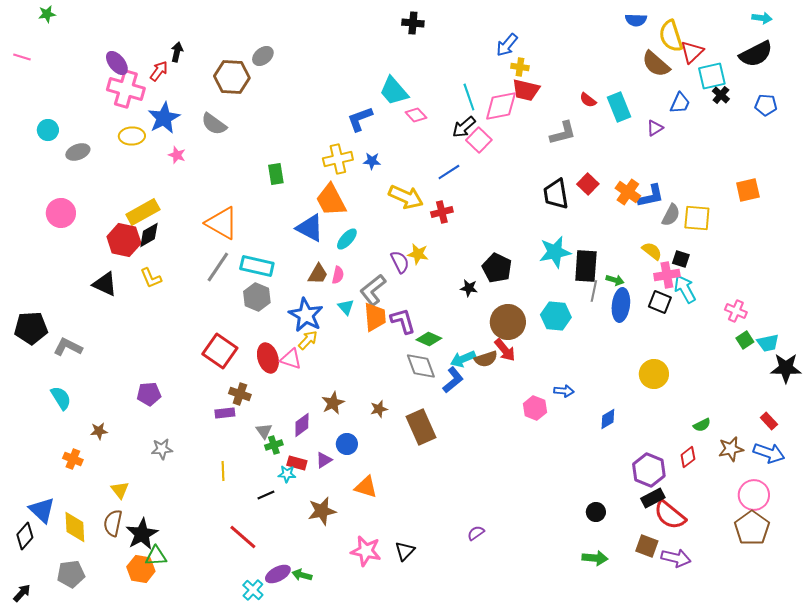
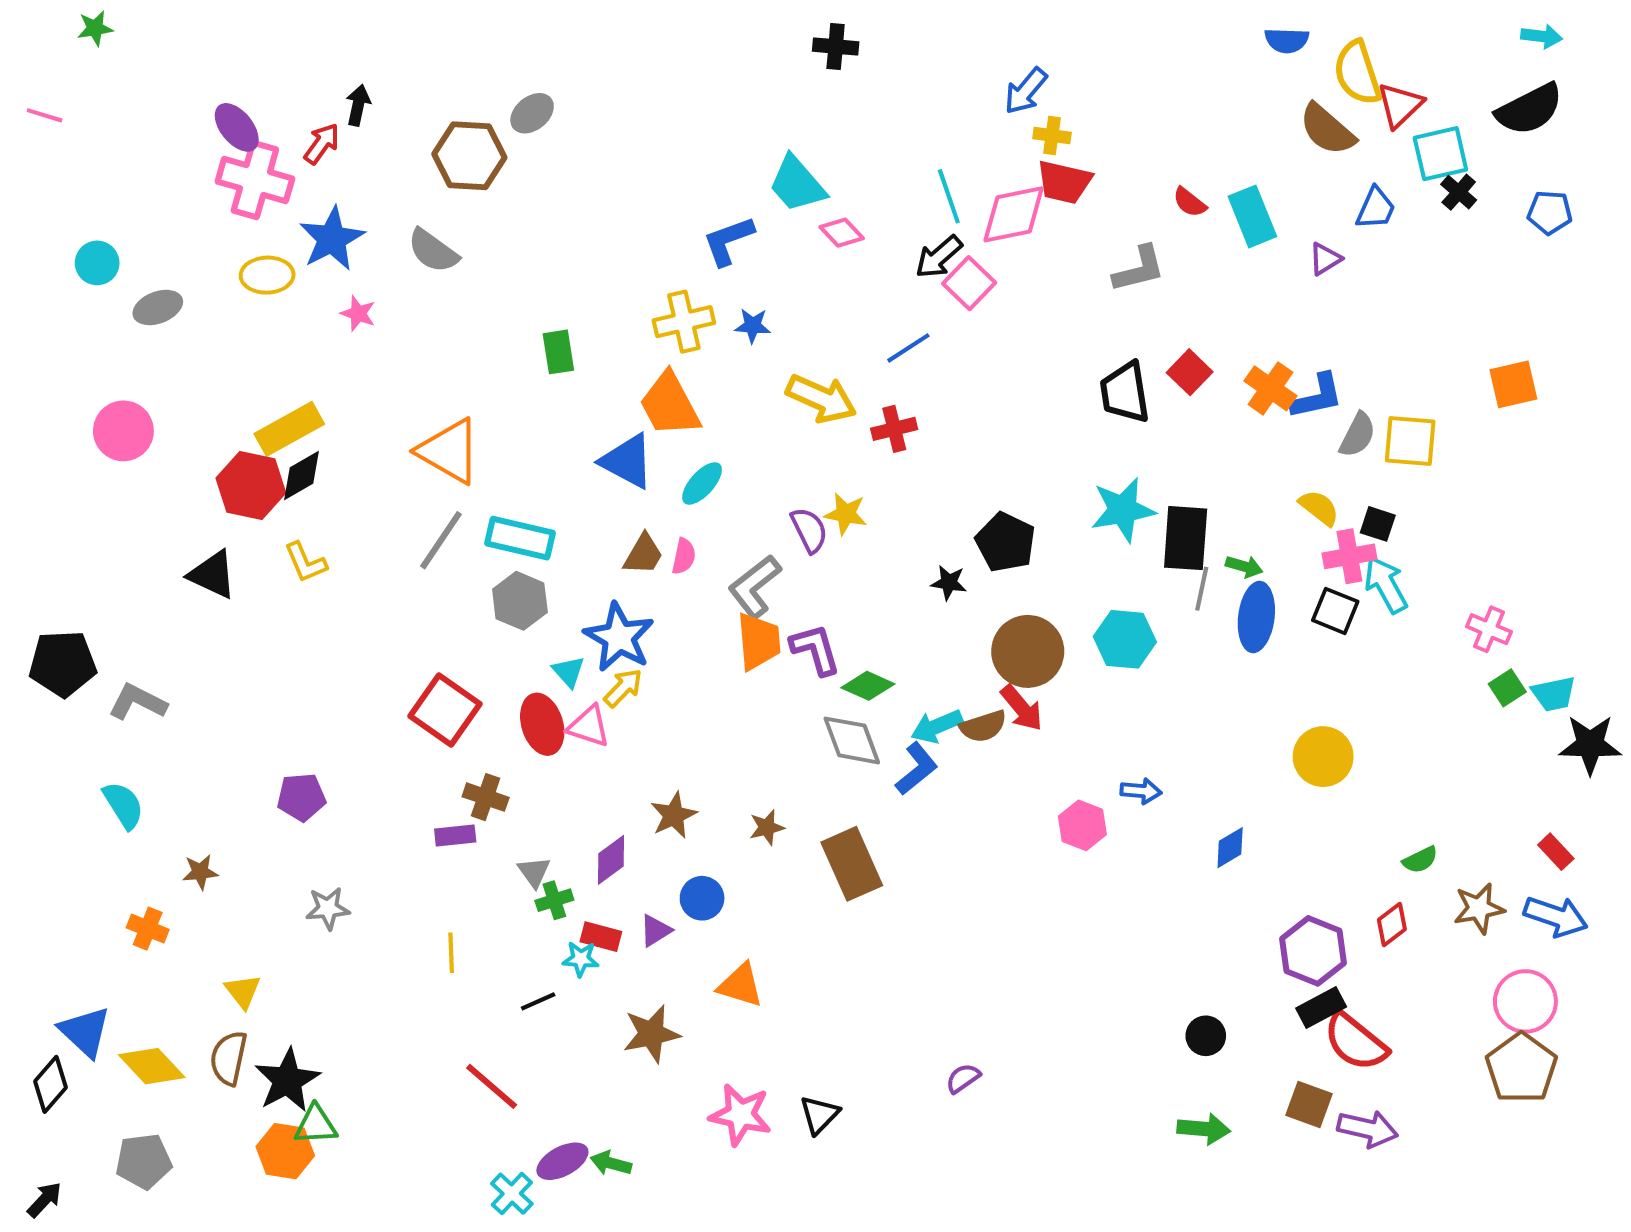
cyan triangle: (346, 307) -> (568, 672), moved
yellow diamond: (75, 527) -> (152, 1066), turned -40

